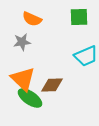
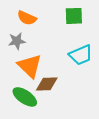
orange triangle: (23, 79) -> (30, 66), moved

